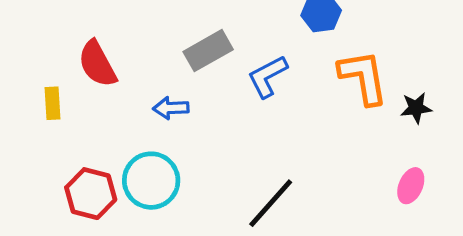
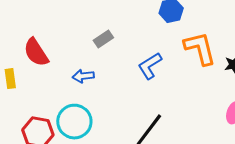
gray rectangle: (208, 51) -> (103, 39), size x0.7
blue L-shape: (268, 76) -> (150, 66), moved

